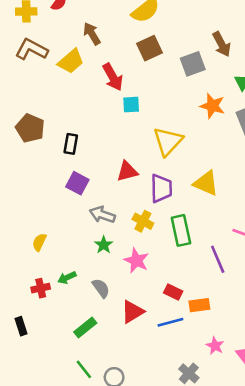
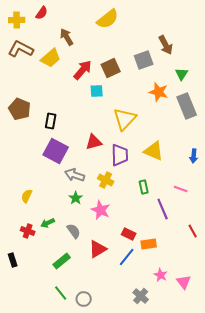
brown square: (149, 48) -> (111, 68), moved
red arrow: (113, 77) -> (83, 70), turned -110
purple square: (77, 183) -> (56, 151), size x1.4
green rectangle: (181, 230) -> (144, 187), moved, size x0.6
red cross: (41, 288) -> (28, 231), turned 32
blue line: (170, 322) -> (127, 257), turned -36

